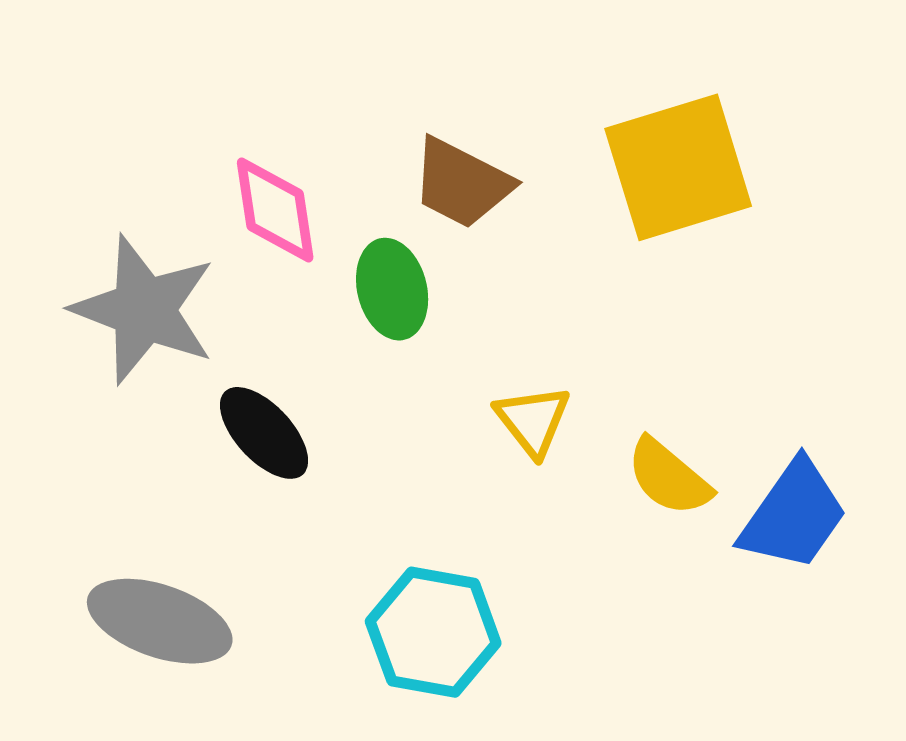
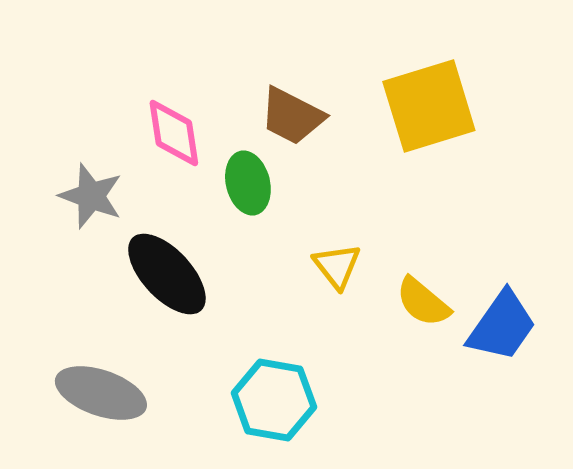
gray star: (144, 310) -> (91, 196), size x0.7
black ellipse: (264, 433) -> (167, 274), size x1.4

